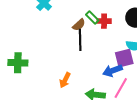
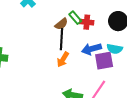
blue arrow: (113, 71) -> (91, 49), moved
orange arrow: (65, 80) -> (63, 59), moved

